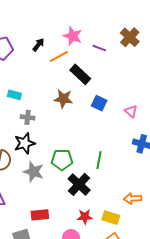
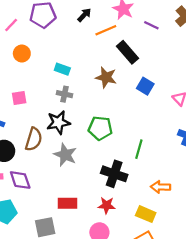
cyan rectangle: (14, 95) -> (62, 69), moved
green pentagon: (62, 160) -> (100, 128), moved
black cross: (79, 184) -> (114, 174), turned -30
orange arrow: (133, 198) -> (161, 187), moved
red star: (85, 217) -> (106, 205), moved

